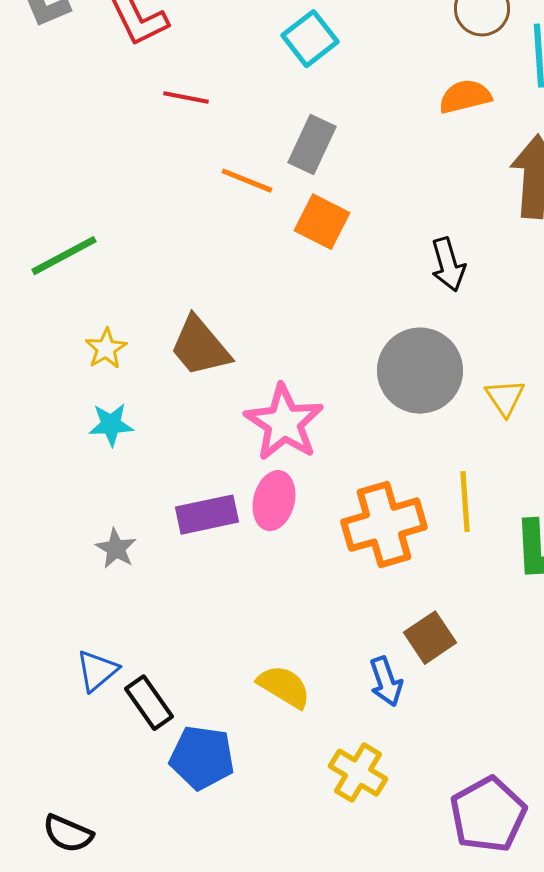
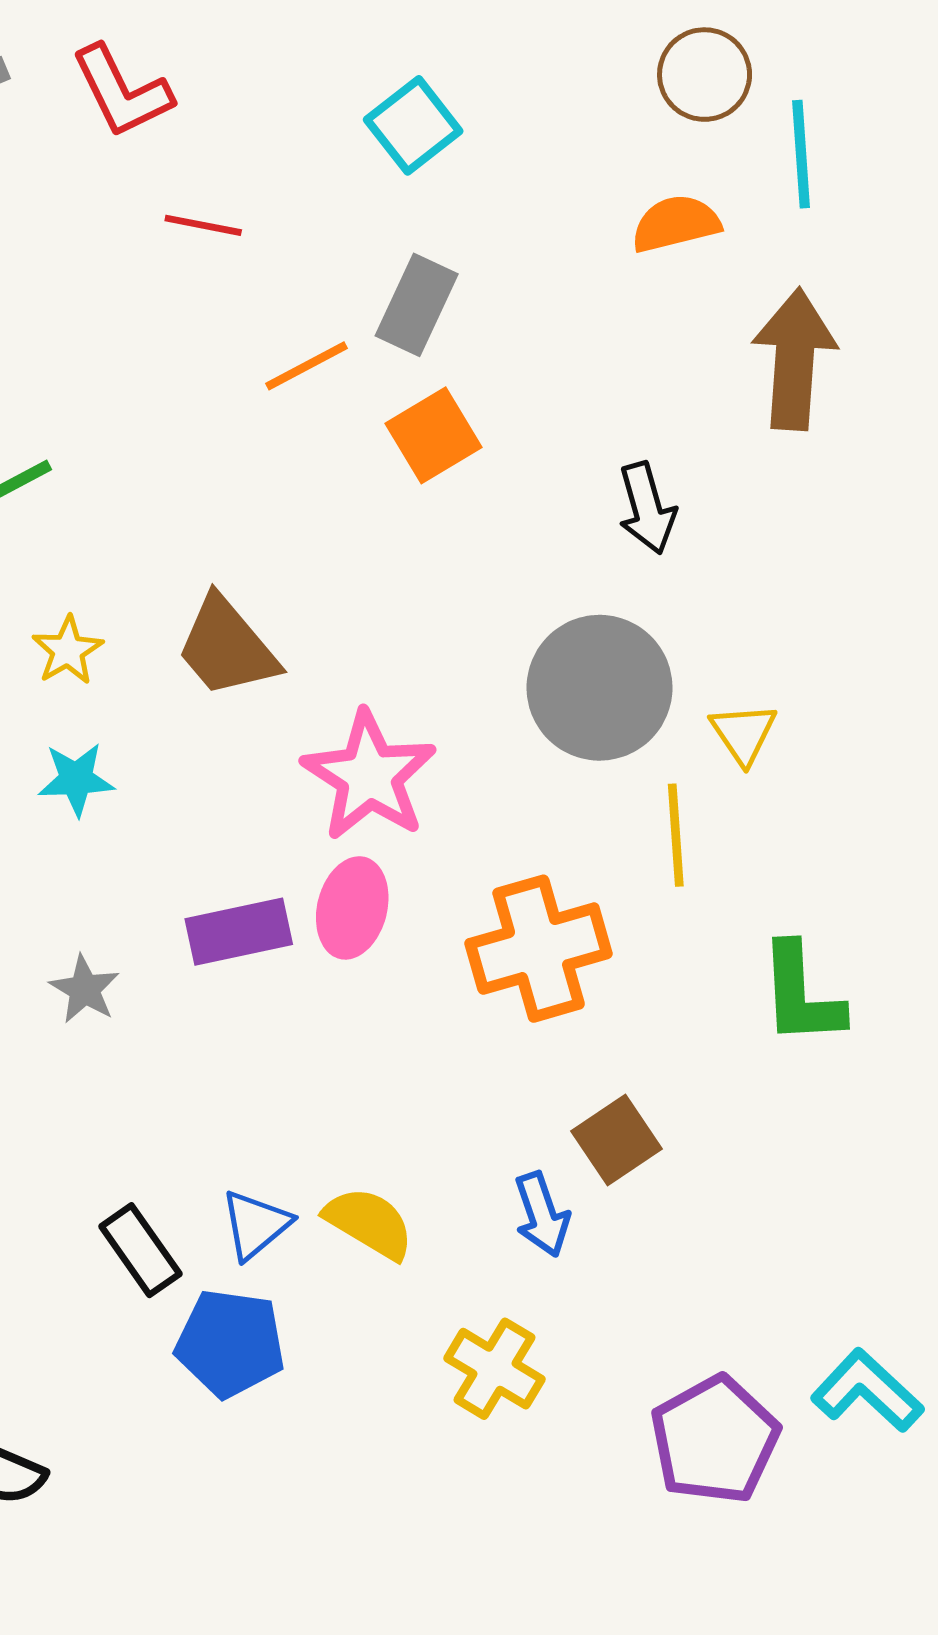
orange line: (247, 181) -> (306, 366), turned -50
orange square: (322, 222) -> (434, 435), turned 32
yellow line: (465, 502) -> (676, 835), moved
blue triangle: (97, 671) -> (256, 1225), moved

